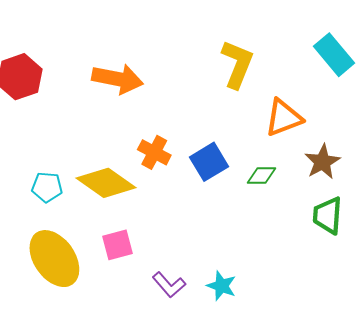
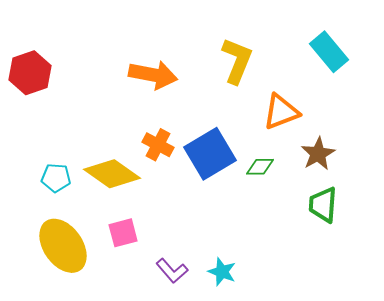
orange arrow: (117, 79) -> (153, 75), moved
blue square: (209, 162) -> (210, 154), size x1.4

